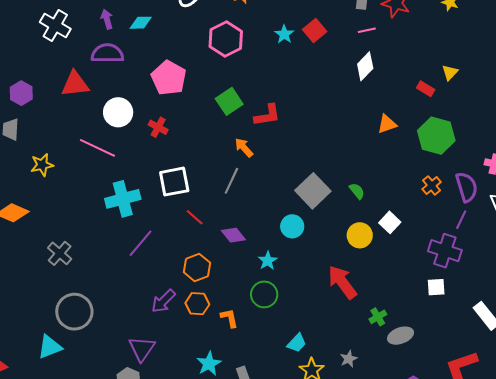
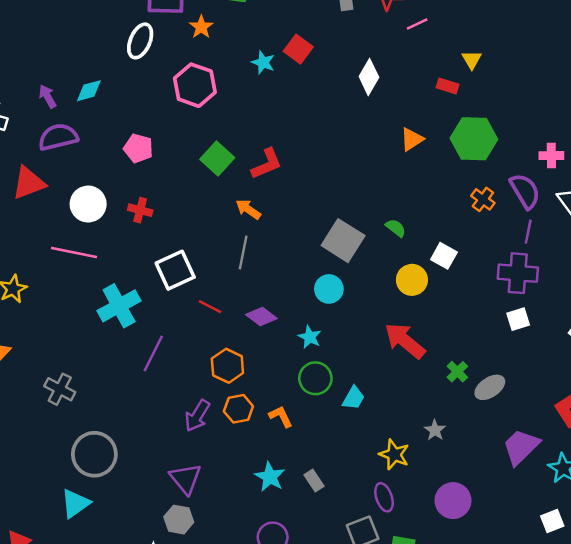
pink line: (367, 30) -> (417, 24), moved
pink pentagon: (169, 78) -> (138, 148), size x0.7
cyan trapezoid: (297, 343) -> (354, 398), moved

